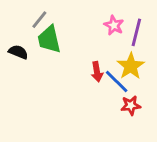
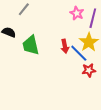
green trapezoid: (49, 39) -> (31, 45), moved

